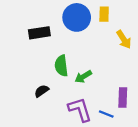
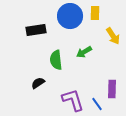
green arrow: (83, 77) -> (84, 52), moved
blue line: (106, 114) -> (97, 104), turned 32

